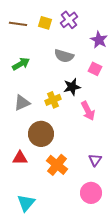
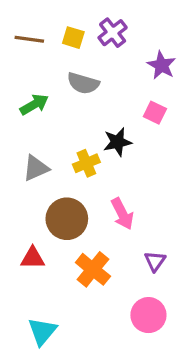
gray semicircle: (64, 56) -> (83, 83), moved
pink arrow: (88, 111) -> (122, 214), moved

